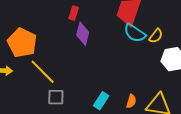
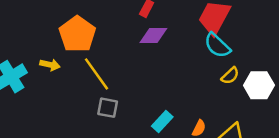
purple diamond: (83, 34) -> (153, 35), turned 65
yellow semicircle: (156, 36) -> (230, 76), moved

